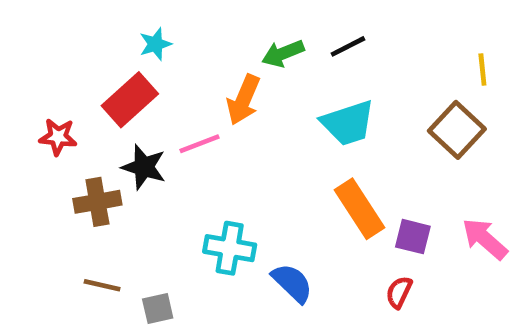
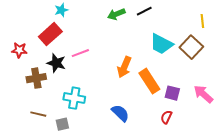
orange arrow: (244, 100) -> (124, 67), moved
cyan trapezoid: (348, 123) -> (161, 44), moved, turned 45
cyan cross: (230, 248) -> (74, 98), moved

